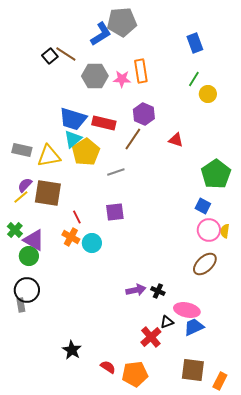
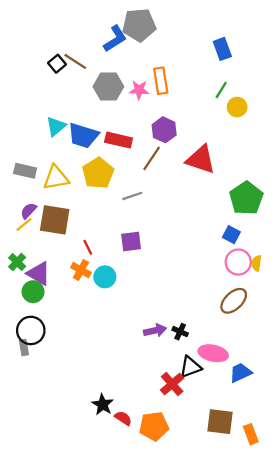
cyan triangle: (73, 139) -> (56, 126), moved
red triangle: (176, 140) -> (201, 159), size x1.8
black triangle: (167, 322) -> (190, 367), size x1.5
blue trapezoid: (194, 327) -> (241, 373), moved
black star: (72, 350) -> (103, 405), moved
orange rectangle: (220, 381) -> (251, 434), turned -48

